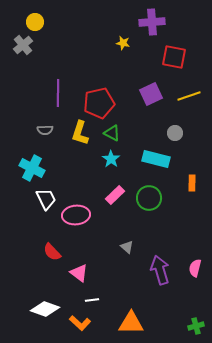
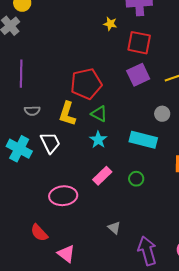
red square: (174, 57) -> (139, 43), moved
purple line: (58, 93) -> (21, 74), moved
green circle: (149, 198) -> (136, 179), size x0.6
white trapezoid: (46, 199) -> (50, 143), moved

